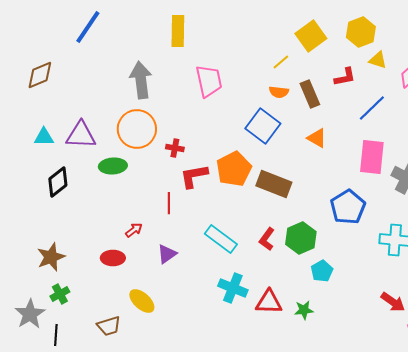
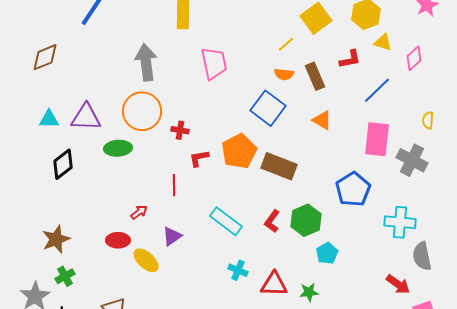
red L-shape: (194, 176) -> (199, 158), size x0.7
cyan cross: (233, 288) -> (238, 270), size x0.7
yellow ellipse: (142, 301) -> (146, 260), moved

